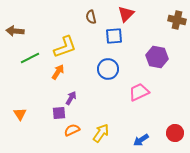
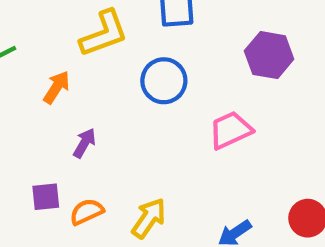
yellow L-shape: (65, 47) -> (104, 34), moved
purple square: (59, 113) -> (46, 197), moved

